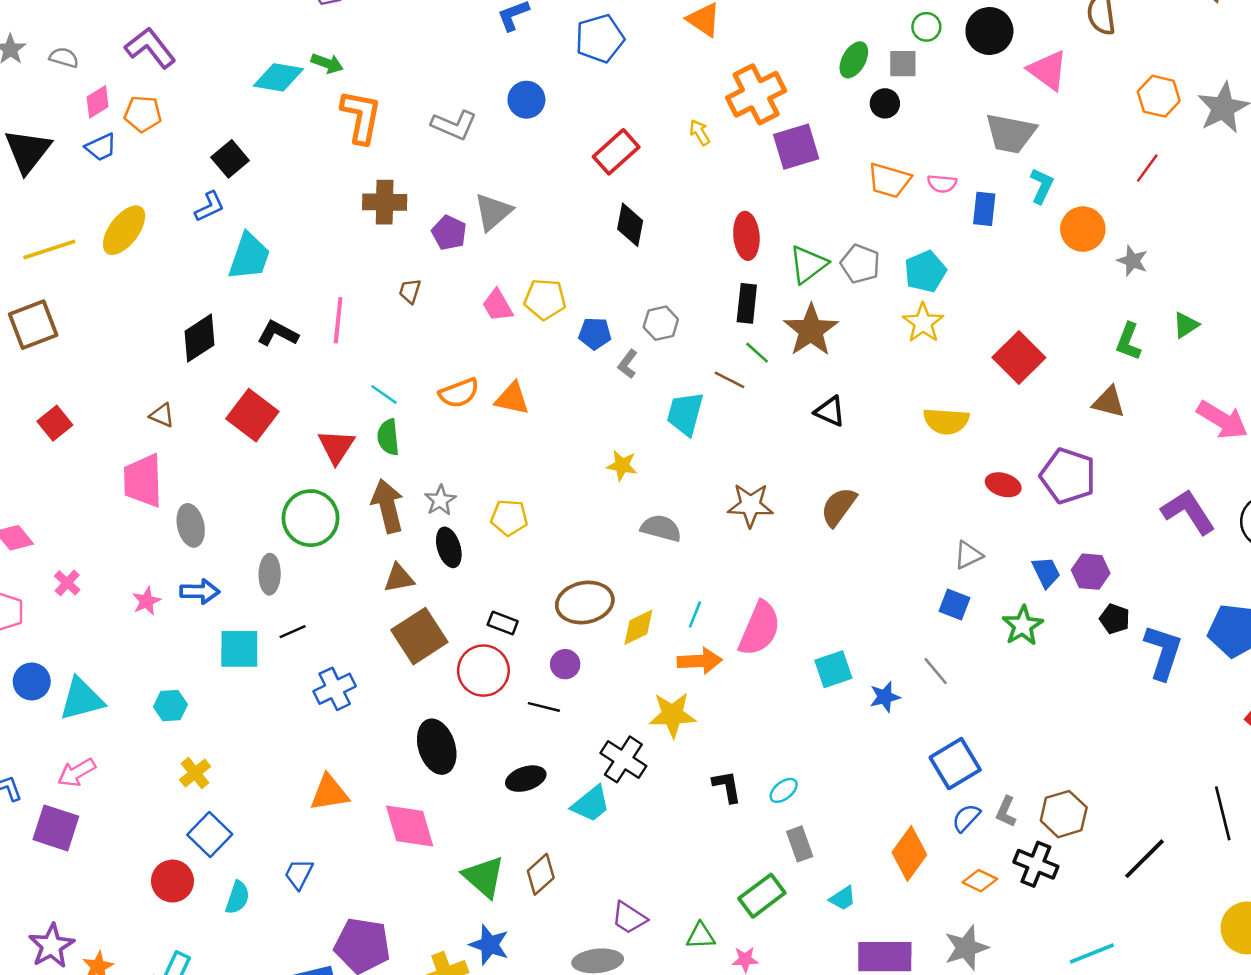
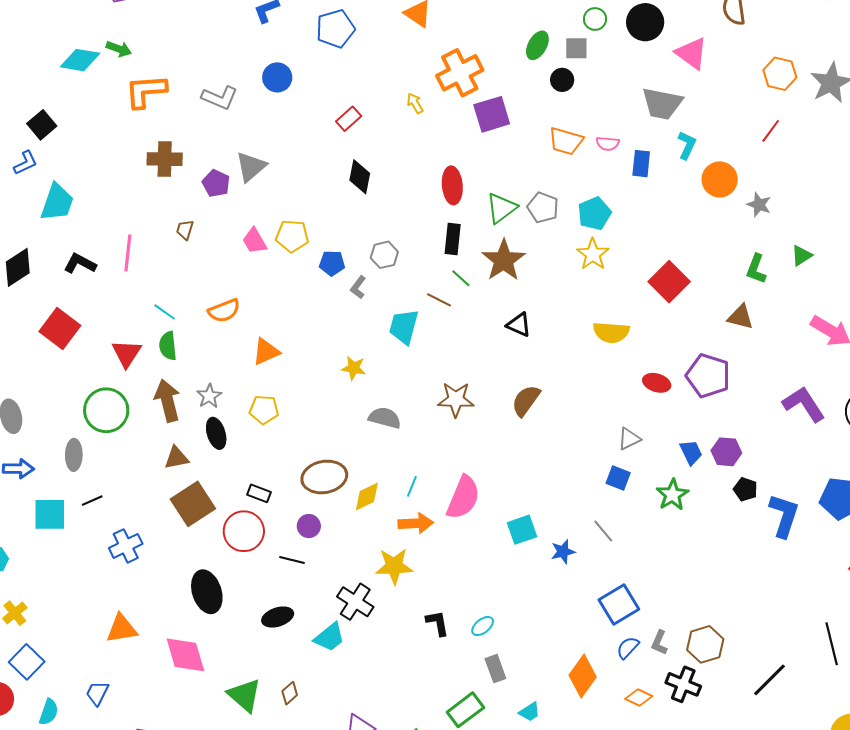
orange L-shape: (361, 117) -> (146, 91), turned -105
red rectangle: (616, 152) -> (349, 119), size x0.7
orange triangle: (512, 399) -> (266, 352), moved, turned -36
brown diamond: (541, 874) -> (290, 693), size x0.7

